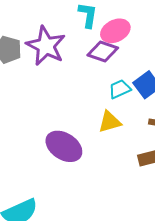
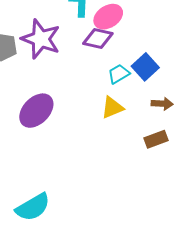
purple ellipse: (64, 146) -> (36, 111), moved, turned -72

